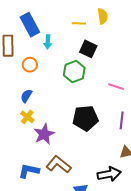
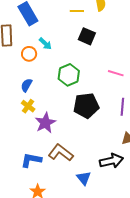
cyan arrow: (48, 42) -> (45, 44), moved, turned -48
green hexagon: (74, 72) -> (69, 75), moved

